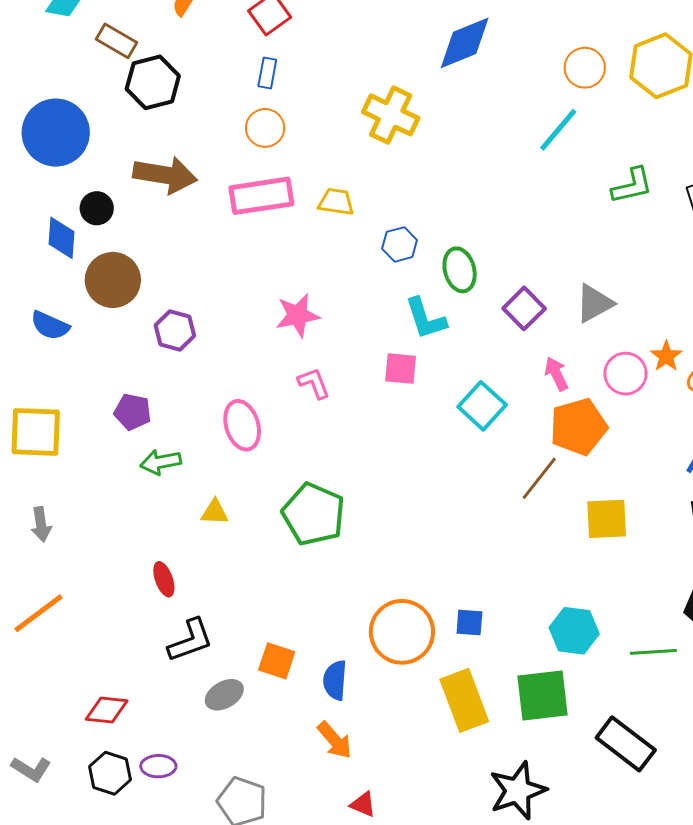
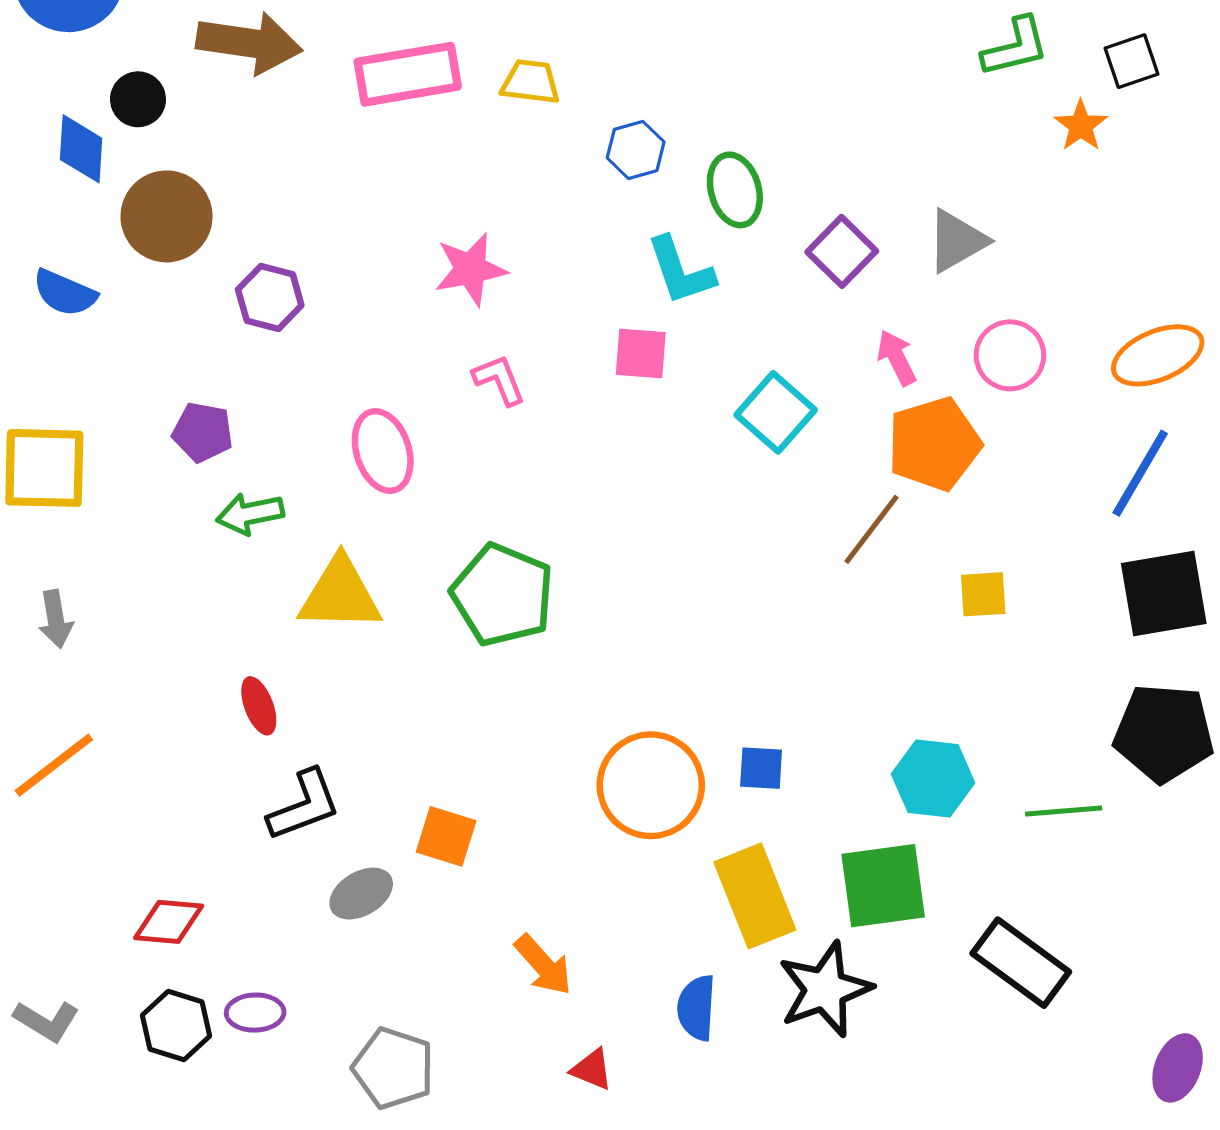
orange star: (666, 356) -> (1081, 126), moved
yellow triangle: (215, 512) -> (340, 594), size x1.8
yellow square: (607, 519) -> (983, 594), size x0.7
blue semicircle: (335, 680) -> (697, 1008), moved
black star: (518, 791) -> (825, 989), moved

